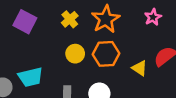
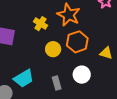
yellow triangle: (140, 68) -> (106, 53), moved

